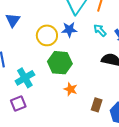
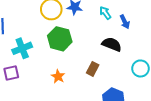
orange star: (71, 89) -> (58, 76), moved
brown rectangle: (97, 105) -> (93, 69), moved

